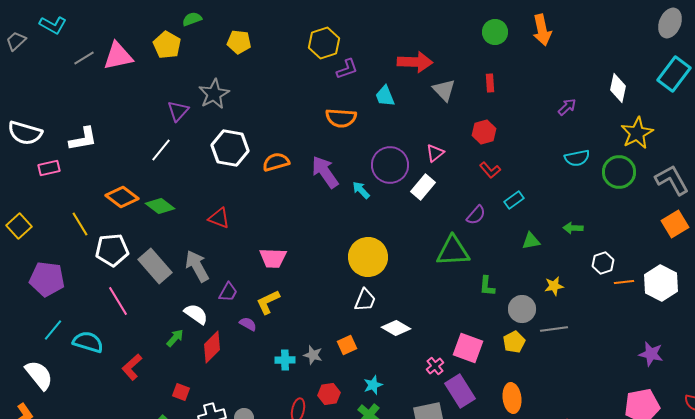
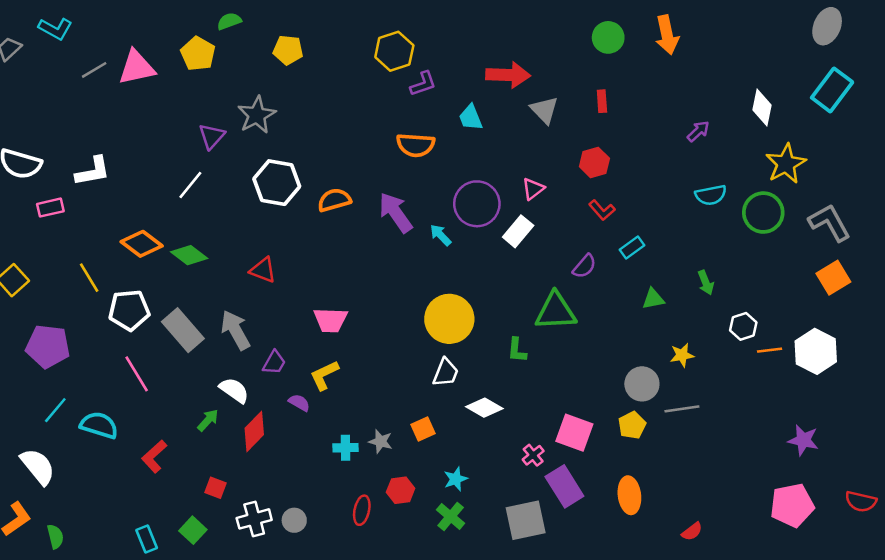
green arrow: (573, 228) -> (706, 283), turned -114
green L-shape: (487, 286) -> (517, 350), moved

